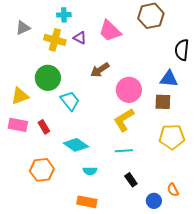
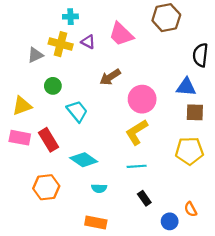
gray triangle: (23, 28) -> (35, 55), moved
green circle: (48, 78) -> (53, 86), size x0.6
brown square: (163, 102) -> (195, 112), moved
red rectangle: (44, 127) -> (48, 140), size x1.5

